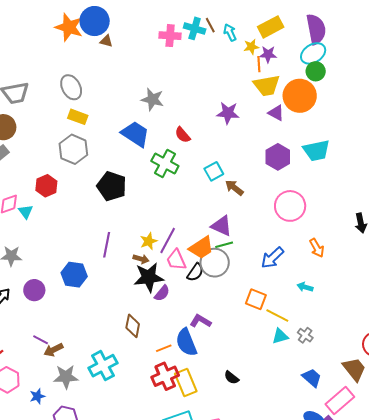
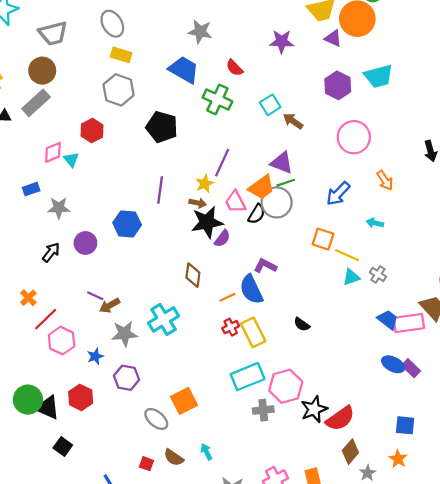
purple line: (168, 241) -> (222, 163), moved
red cross: (165, 376) -> (231, 327), size x0.6
pink rectangle: (340, 400) -> (409, 323), moved, turned 36

